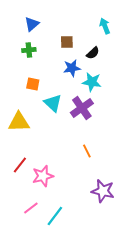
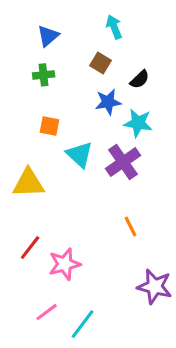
cyan arrow: (105, 26) -> (114, 27), moved
brown square: (67, 42) -> (101, 63), turned 32

